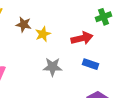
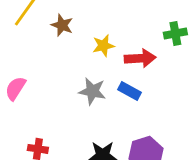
yellow star: (43, 34) -> (103, 46), moved
blue rectangle: (90, 64) -> (130, 91), moved

